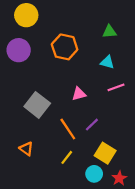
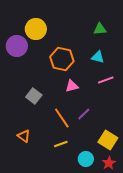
yellow circle: (26, 15) -> (36, 29), moved
orange hexagon: (65, 47) -> (62, 59), moved
gray square: (37, 105) -> (34, 96), size x0.7
yellow square: (105, 153) -> (108, 140), moved
yellow line: (67, 157) -> (61, 144), turned 32

